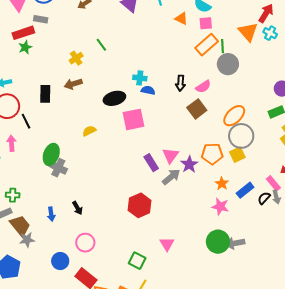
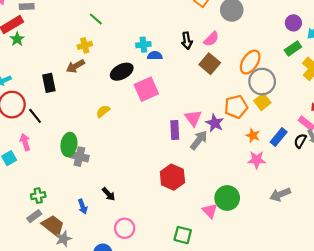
yellow cross: (76, 58) -> (85, 45), moved, turned 32
purple rectangle: (151, 163) -> (175, 130), turned 42
green circle: (218, 242) -> (227, 198), moved

